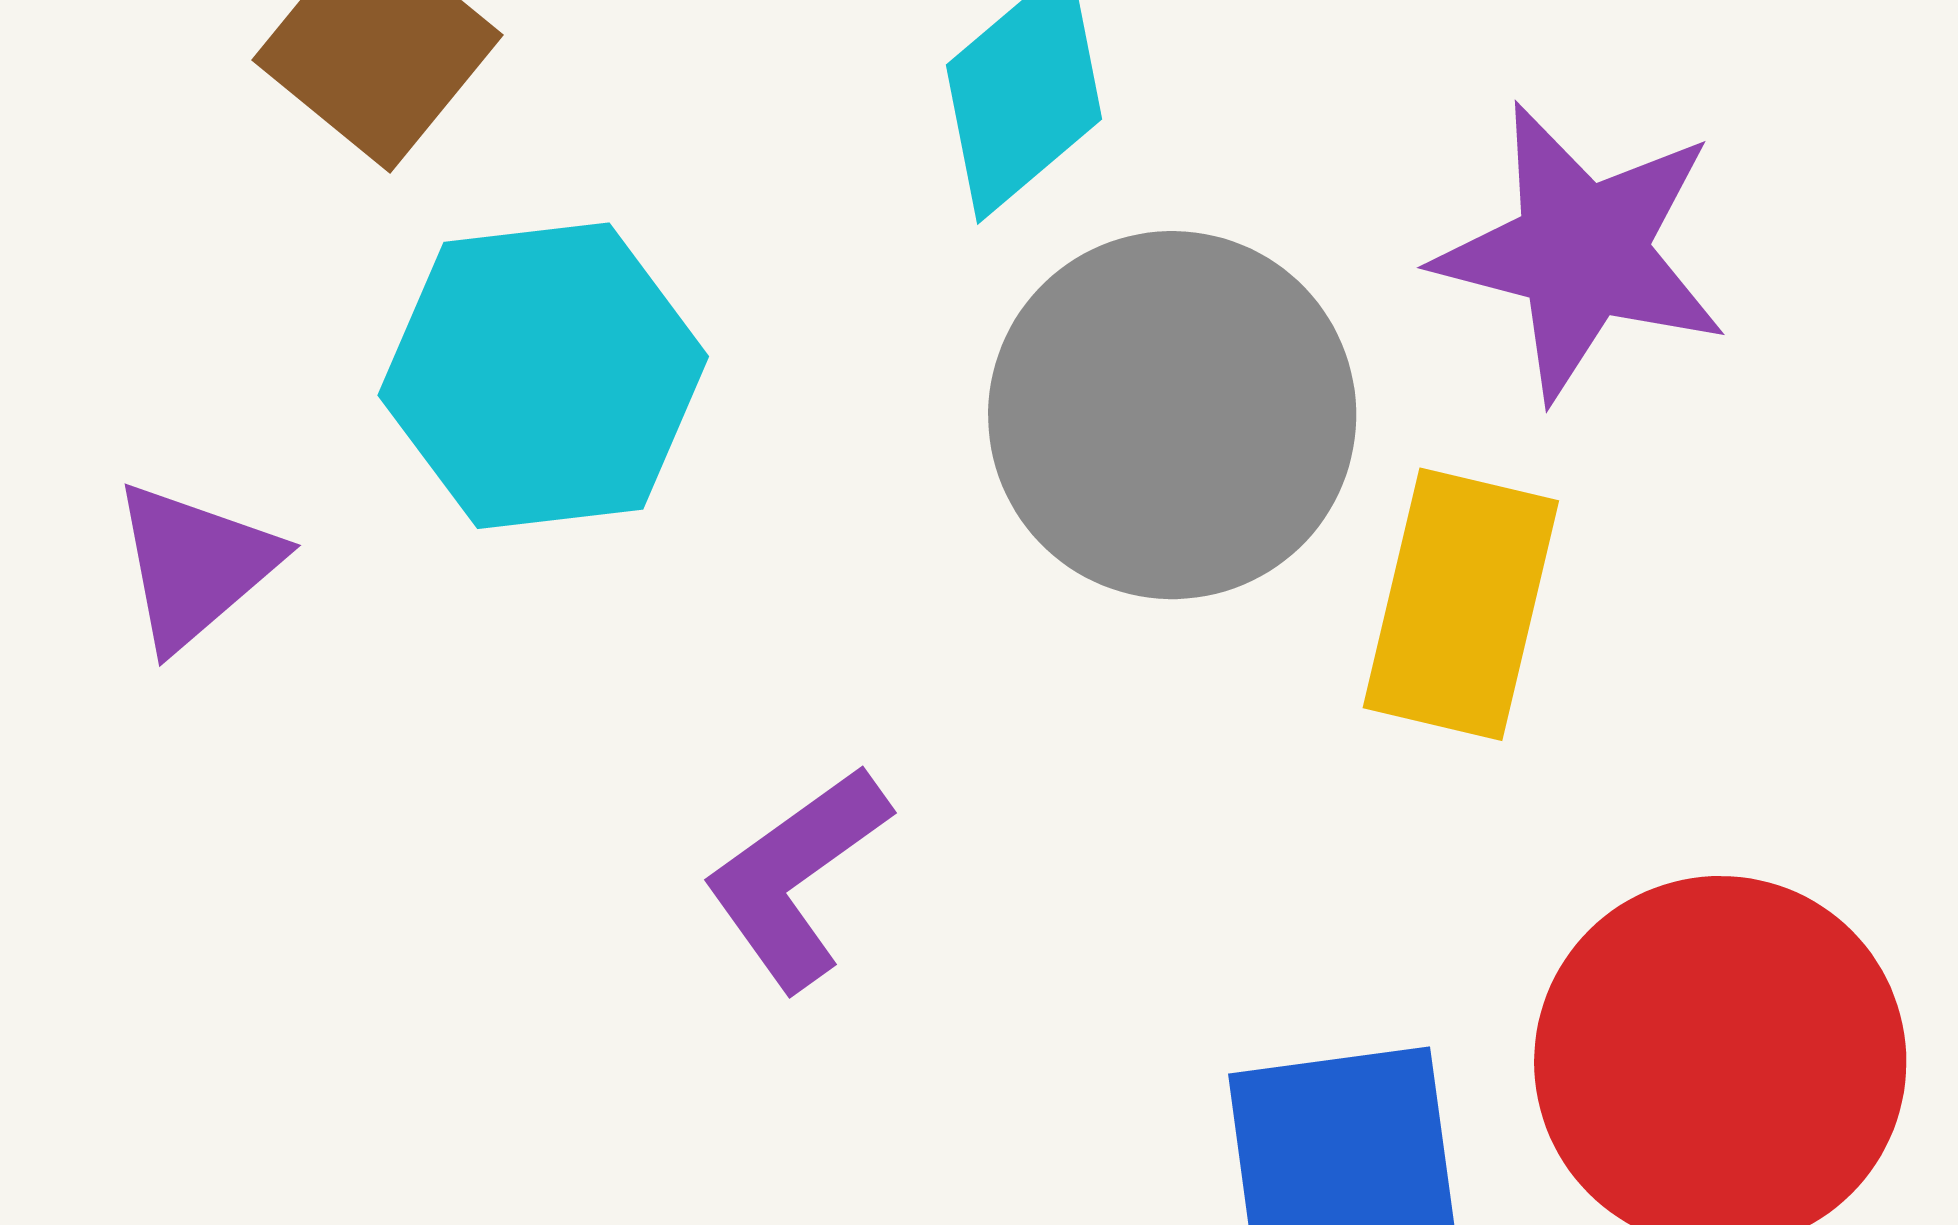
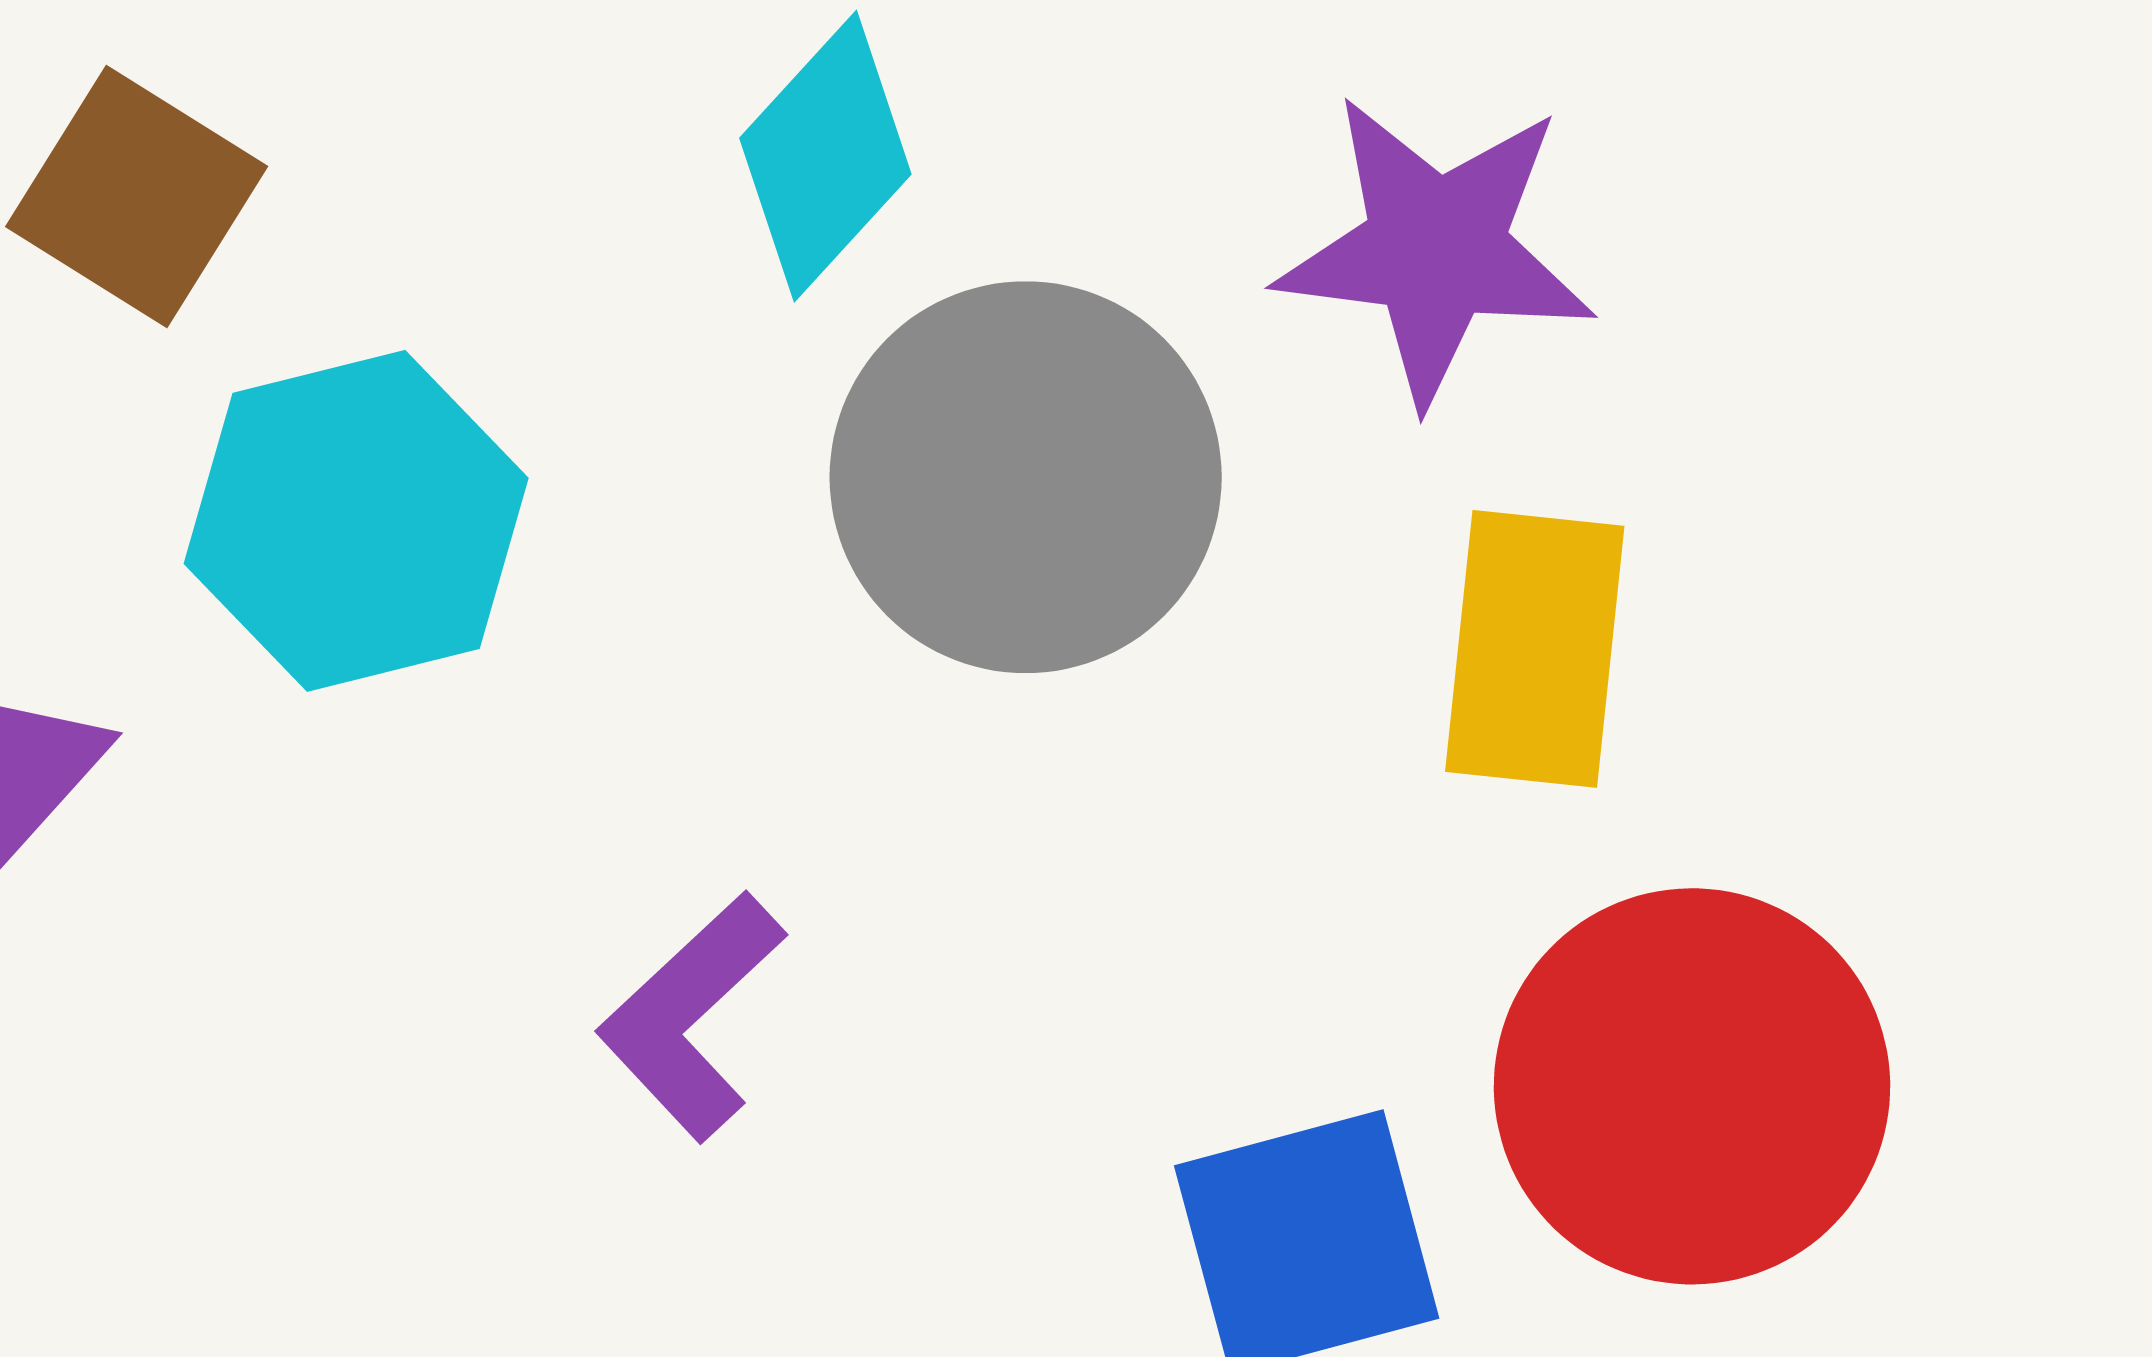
yellow rectangle: (1461, 604) -> (1535, 649), moved

